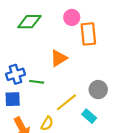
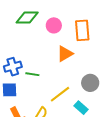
pink circle: (72, 17) -> (54, 25), moved
orange triangle: (59, 58) -> (65, 54), moved

